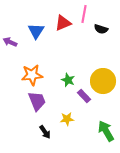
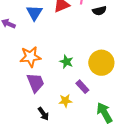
black semicircle: (101, 29) -> (99, 11), turned -32
purple rectangle: (84, 96) -> (82, 87), moved

